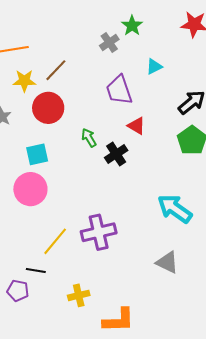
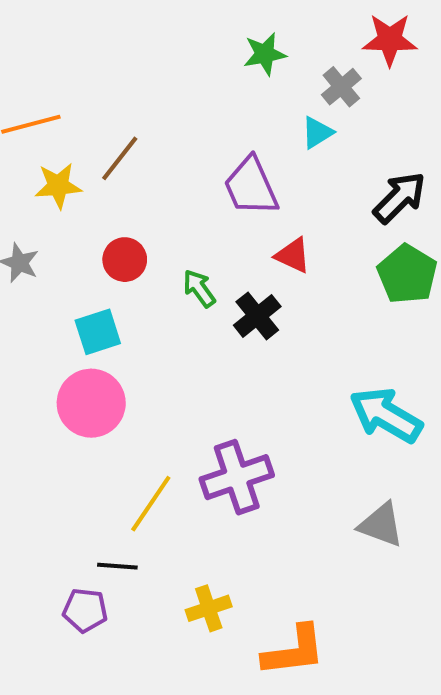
green star: (132, 26) -> (265, 54), turned 30
gray cross: (109, 43) -> (341, 87), moved
red circle: (48, 108) -> (125, 260), moved, size x0.7

